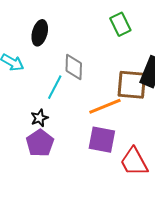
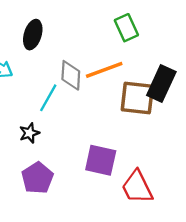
orange line: (105, 106) -> (104, 70), moved
purple pentagon: (40, 143) -> (37, 178), moved

